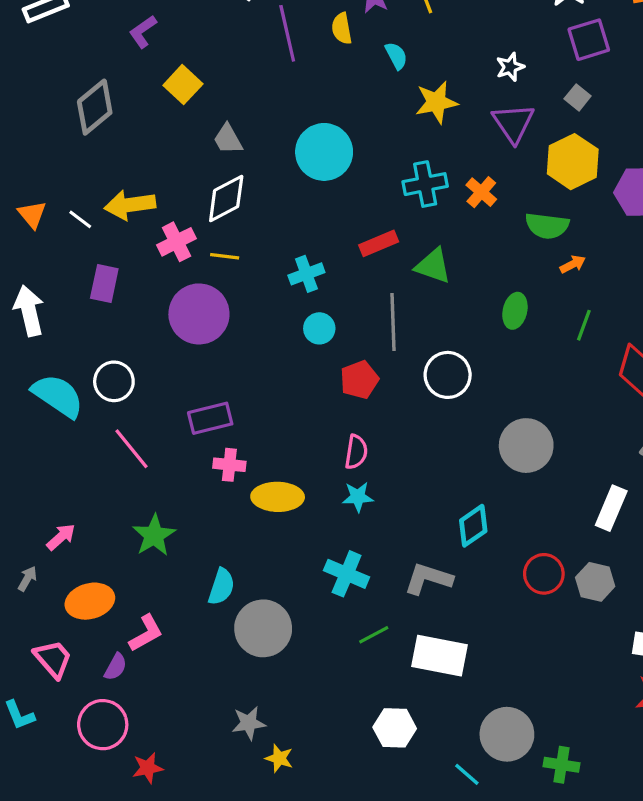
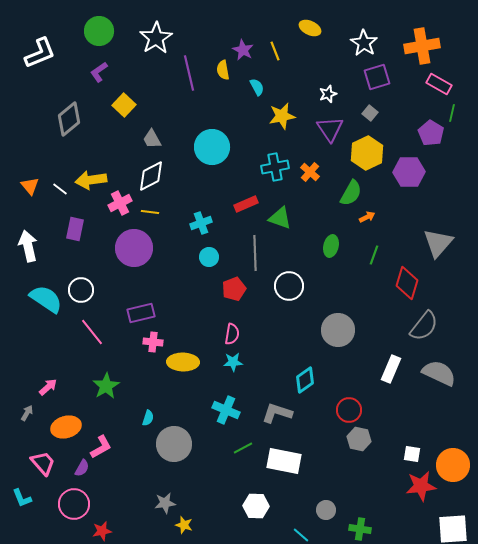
green semicircle: (547, 226) -> (351, 193), turned -68
gray hexagon: (595, 582) -> (359, 439), moved
cyan semicircle: (221, 587) -> (148, 418), size x0.7
gray circle: (507, 734) -> (326, 510), size x0.6

